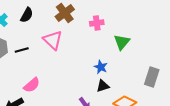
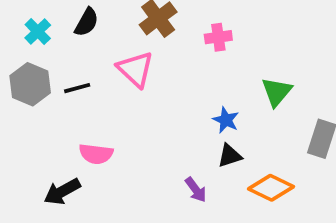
green triangle: (122, 42) -> (277, 92), moved
pink semicircle: (32, 85) -> (96, 154), turned 48

